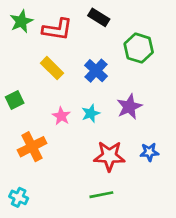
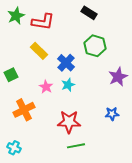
black rectangle: (99, 17) -> (89, 13), moved
green hexagon: (139, 48) -> (95, 46), moved
blue cross: (96, 71) -> (66, 63), moved
purple star: (129, 107) -> (118, 77), moved
red star: (109, 156) -> (69, 122), moved

